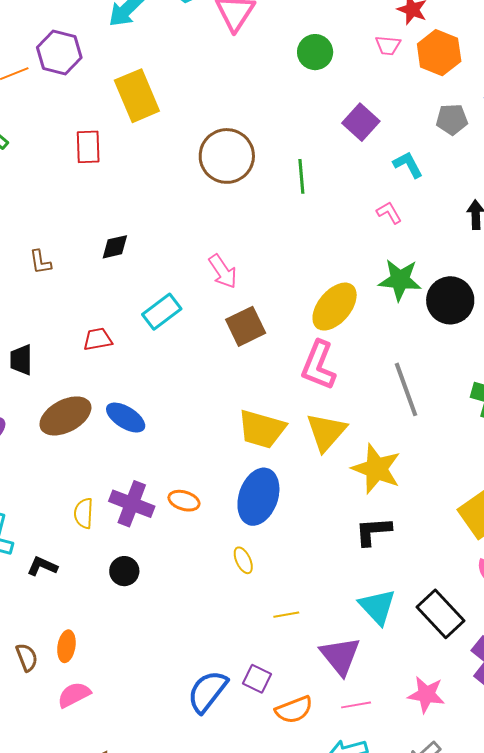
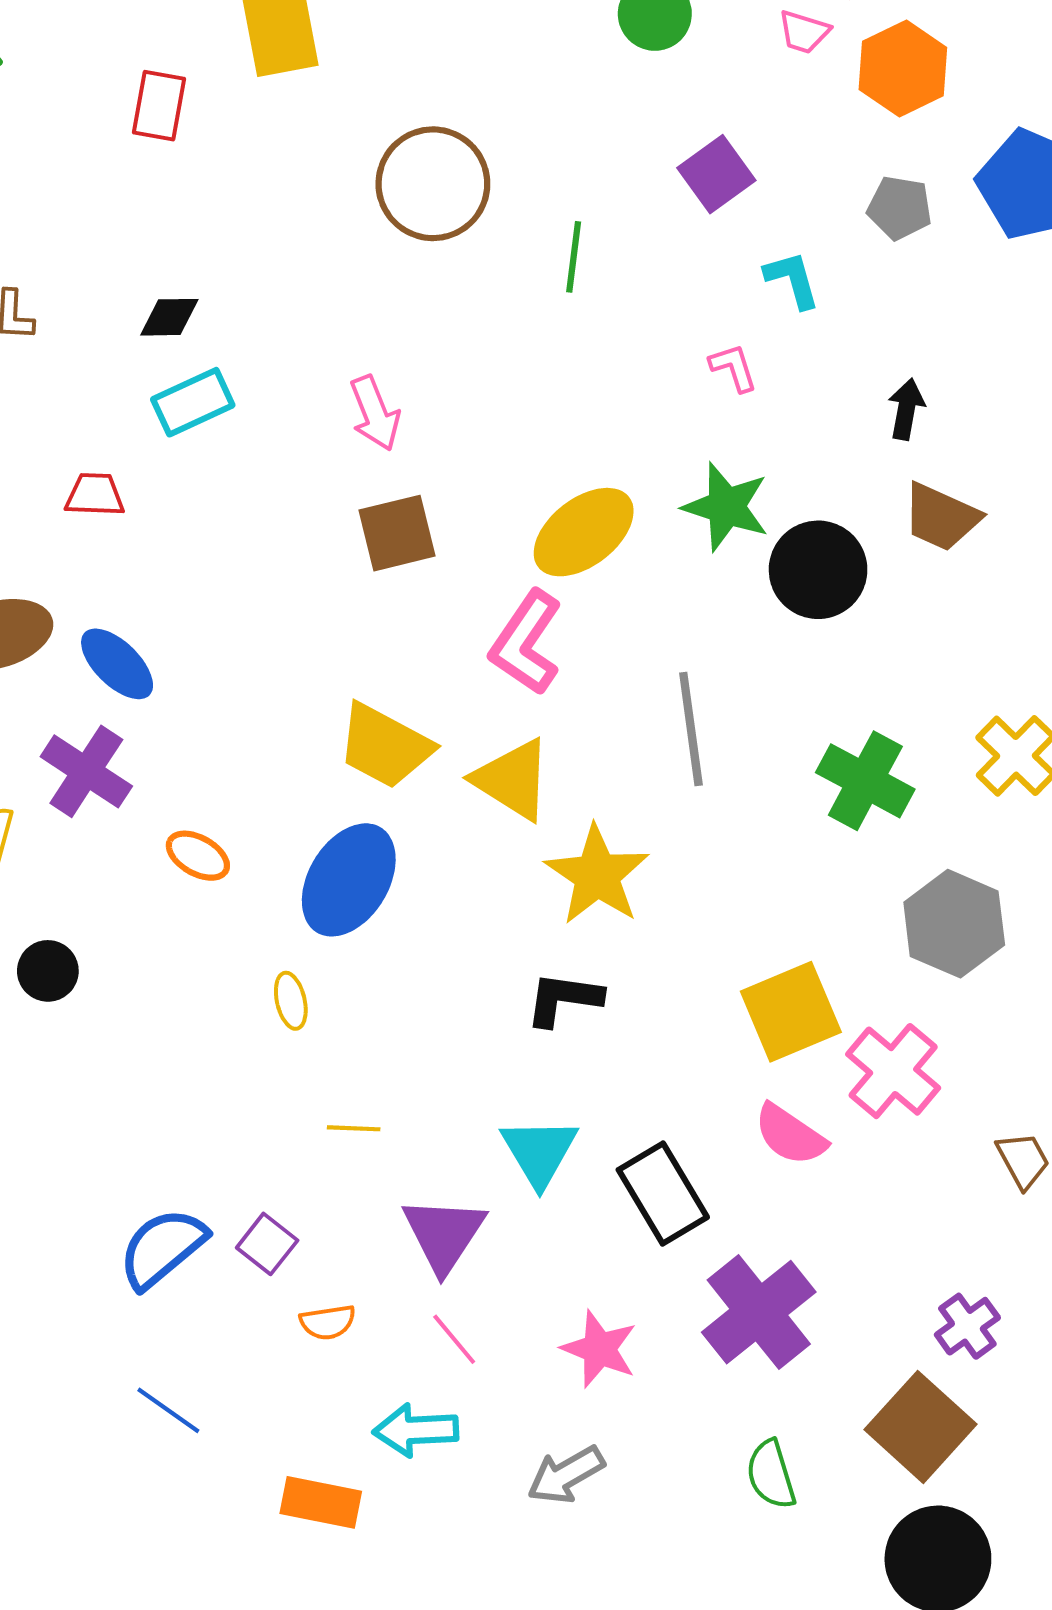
cyan rectangle: (162, 312) -> (193, 402), moved
yellow triangle: (326, 432) -> (513, 780), turned -51
purple cross: (132, 504) -> (86, 771), moved
pink line: (356, 705) -> (454, 1339), turned 48
orange semicircle: (294, 710) -> (328, 1322), size x0.7

